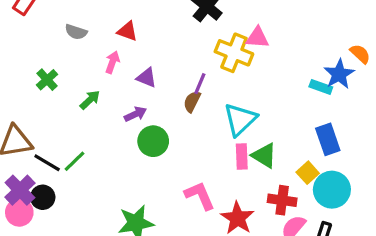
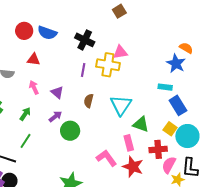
red triangle: (127, 31) -> (34, 59), moved
pink arrow: (112, 62) -> (34, 87), turned -32
purple triangle: (147, 78) -> (57, 92), turned 32
purple line: (200, 84) -> (83, 70), moved
cyan rectangle: (321, 87) -> (165, 87), moved
pink rectangle: (242, 156) -> (129, 143), moved
green line: (75, 161) -> (26, 141), moved

